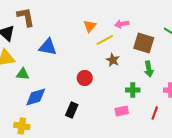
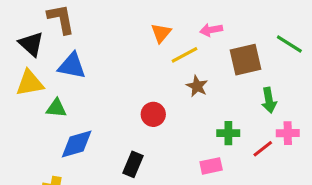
brown square: (144, 43) -> (246, 60), turned -30
blue triangle: (48, 47) -> (72, 66), moved
green arrow: (149, 69) -> (269, 100), moved
red line: (155, 113) -> (263, 149), moved, turned 32

